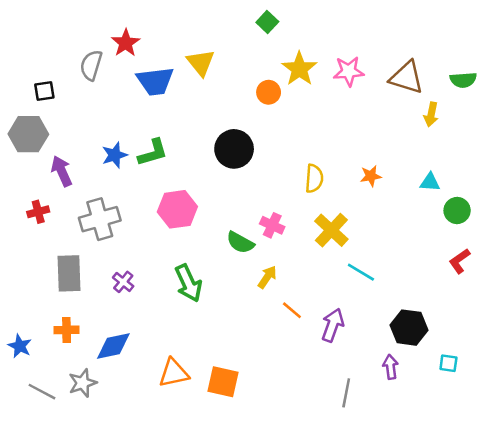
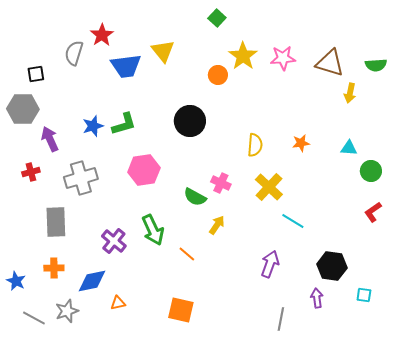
purple cross: (123, 282) -> (114, 241), moved, size x1.4
orange line: (292, 310) -> (187, 254), moved
orange triangle: (174, 373) -> (118, 303), moved, size x0.6

